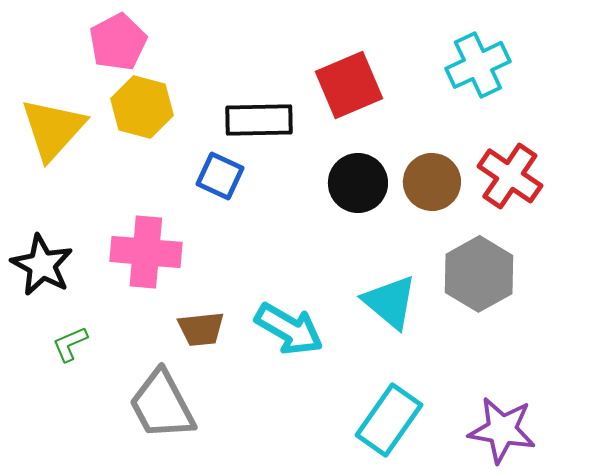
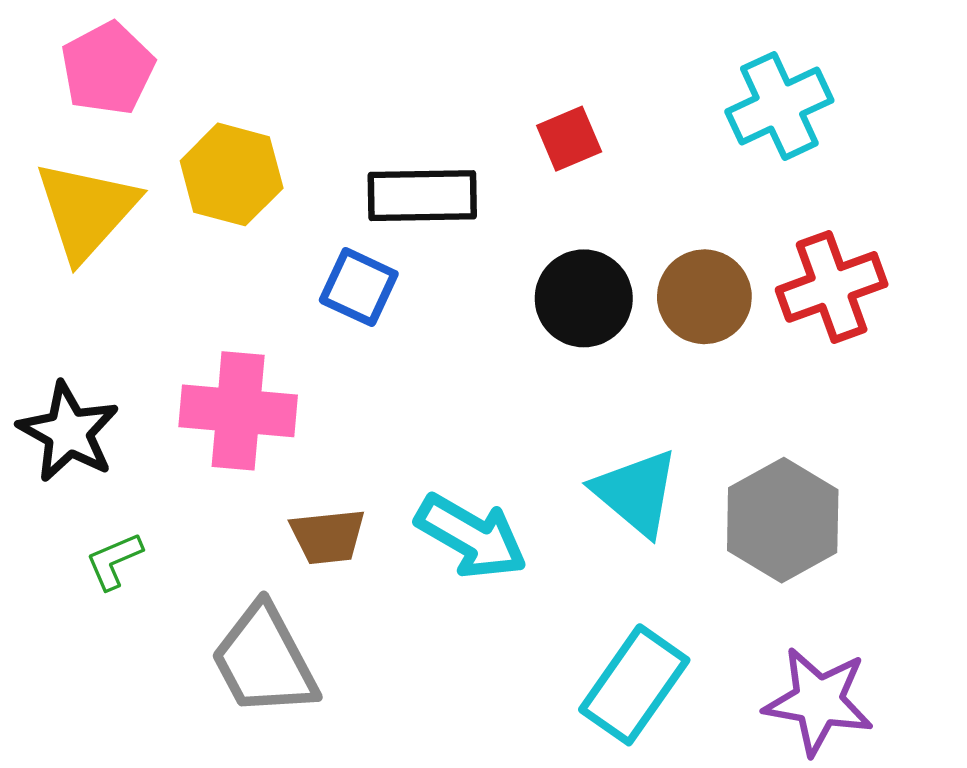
pink pentagon: (118, 42) -> (108, 68), moved
red square: (349, 85) -> (569, 139), size x0.6
red cross: (510, 176) -> (832, 287), turned 36
gray hexagon: (479, 274) -> (783, 520), moved

